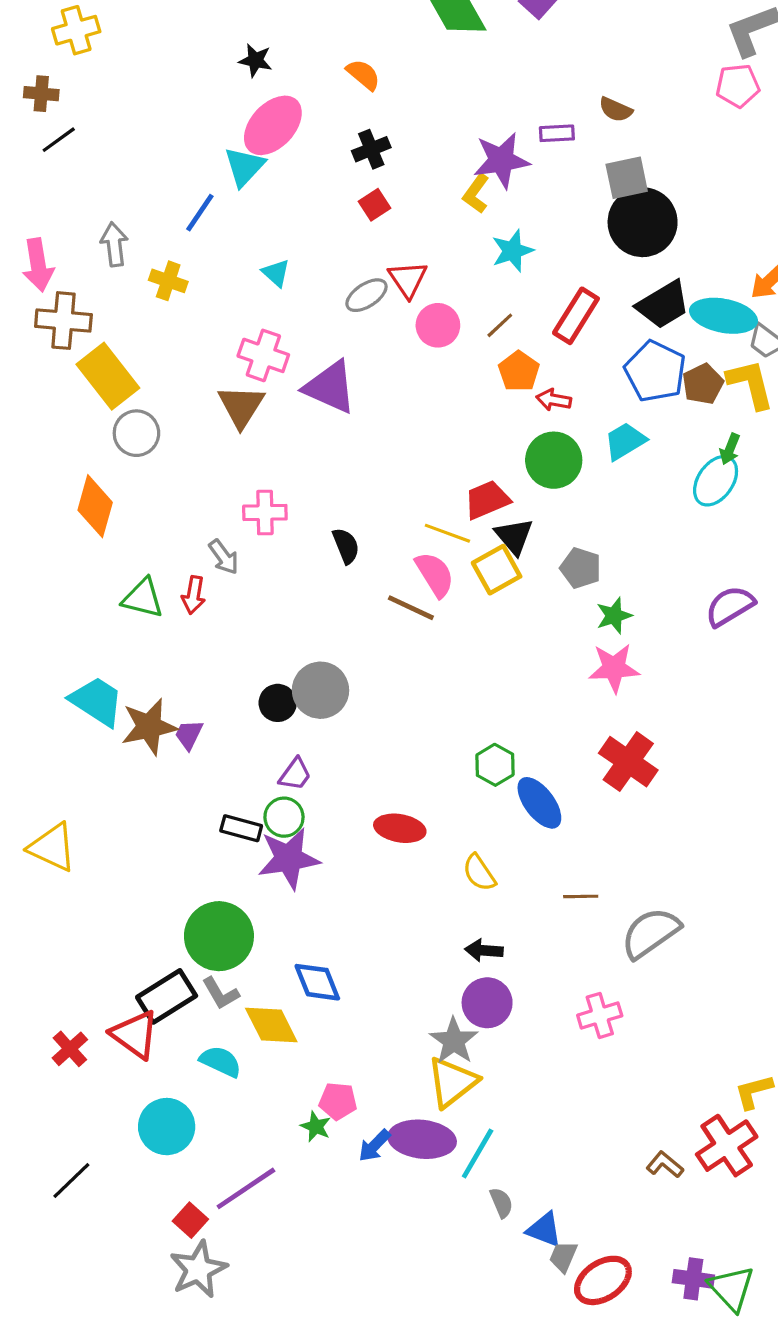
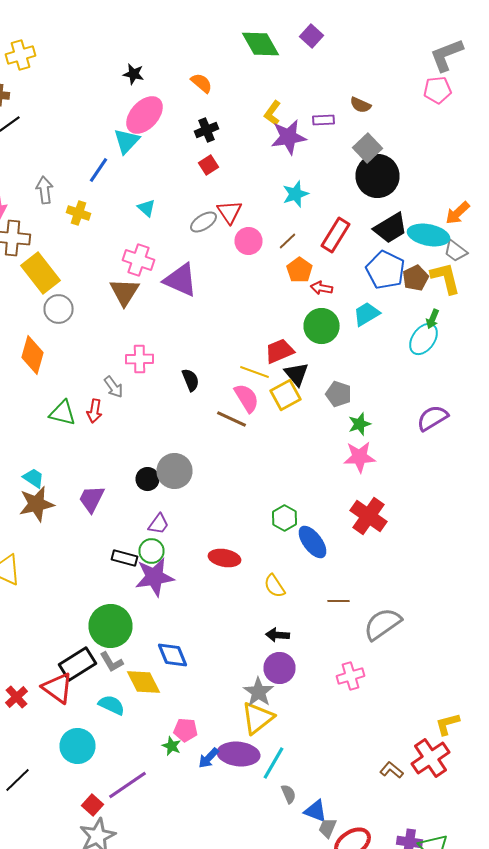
gray square: (627, 178) -> (368, 148), turned -32
yellow L-shape: (476, 194) -> (272, 113), moved
cyan trapezoid: (97, 701) -> (34, 478), size x0.6
brown star: (149, 727) -> (36, 504), moved
purple trapezoid: (189, 735) -> (92, 499), size x1.4

